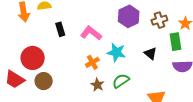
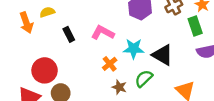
black triangle: (150, 53) -> (163, 55), moved, size x1.5

